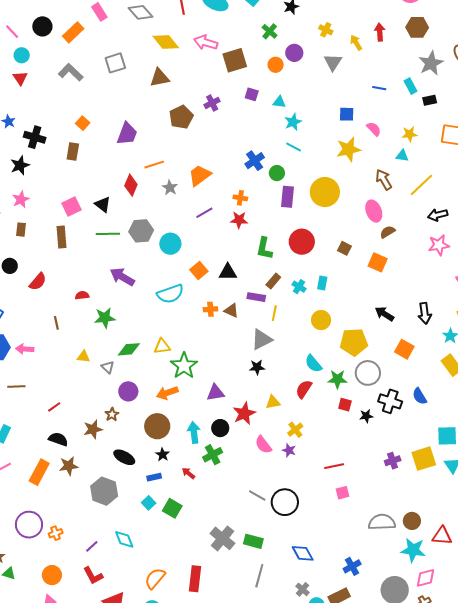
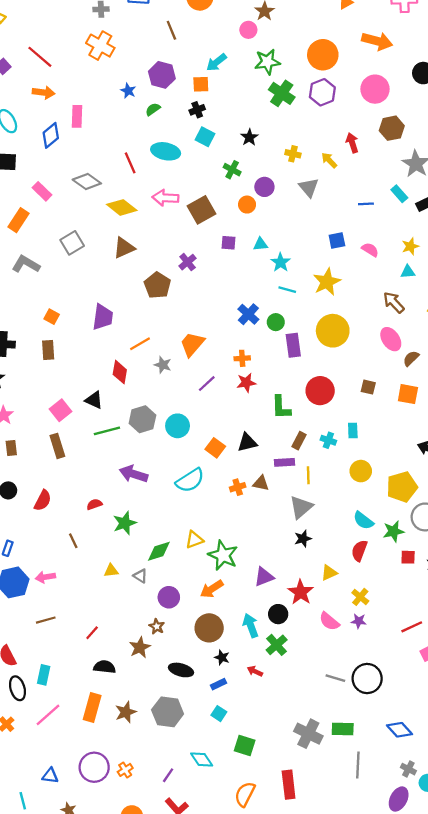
yellow star: (348, 149) -> (327, 282), moved
brown star: (69, 466) -> (126, 712), moved
green square: (172, 508) -> (245, 745), moved

